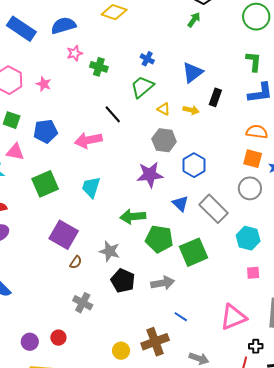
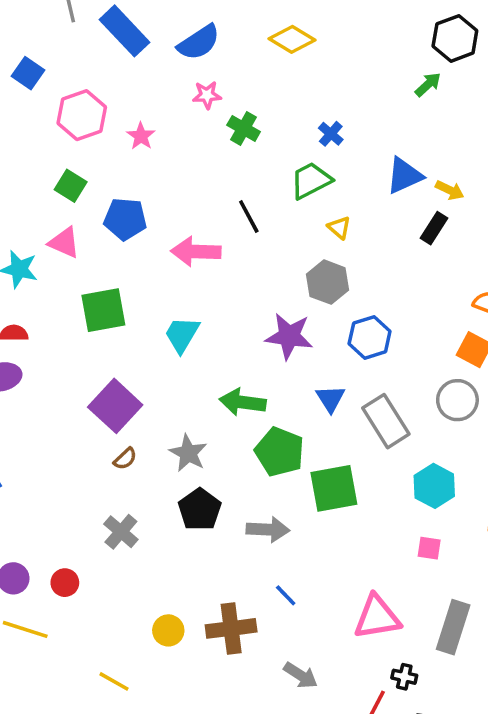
blue semicircle: (63, 26) -> (199, 42), turned 150
yellow arrow: (191, 110) -> (450, 190), moved

